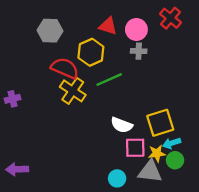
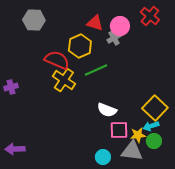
gray hexagon: (50, 31) -> (34, 20), moved
gray cross: (139, 51) -> (114, 38), moved, turned -32
yellow square: (160, 123) -> (155, 108), moved, turned -30

